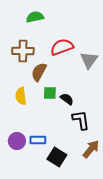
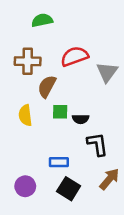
black semicircle: (67, 99) -> (81, 119), turned 144
blue rectangle: (38, 140) -> (59, 162), moved
purple circle: (17, 141) -> (25, 186), moved

